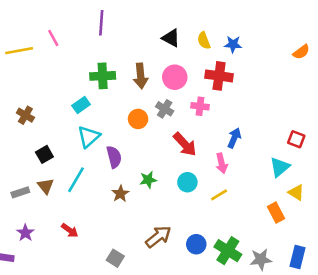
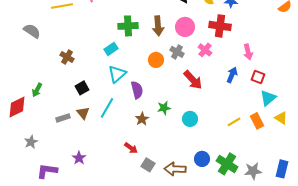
pink cross: (200, 106) -> (205, 50), turned 32
red square: (296, 139) -> (258, 77), moved
pink arrow: (222, 163) -> (248, 52), moved
cyan circle: (187, 182) -> (190, 119), moved
yellow line: (219, 195) -> (234, 122), moved
orange rectangle: (276, 213) -> (257, 121), moved
red arrow: (70, 230) -> (131, 148), moved
purple star: (25, 233) -> (79, 158), moved
brown arrow: (158, 237) -> (175, 169), moved, turned -140
gray square: (115, 258) -> (148, 165), moved

